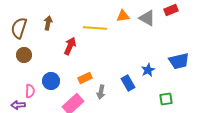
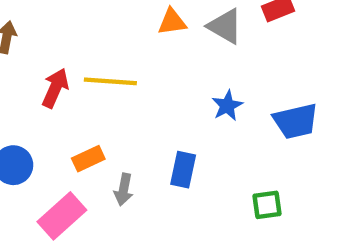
yellow line: (95, 28) -> (110, 81), moved
blue star: (148, 70) -> (227, 106), moved
blue rectangle: (128, 83) -> (183, 170), turned 42

